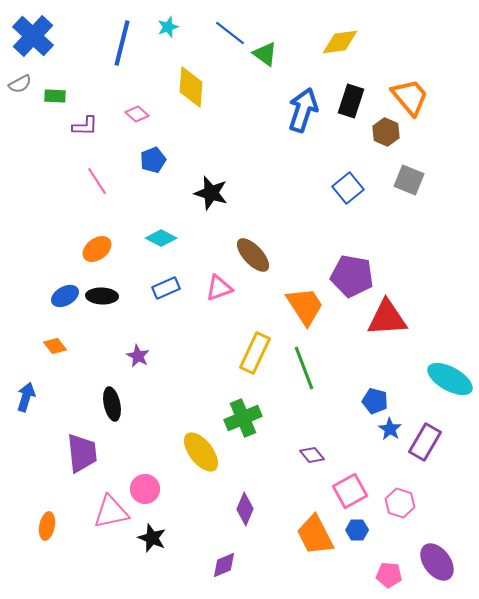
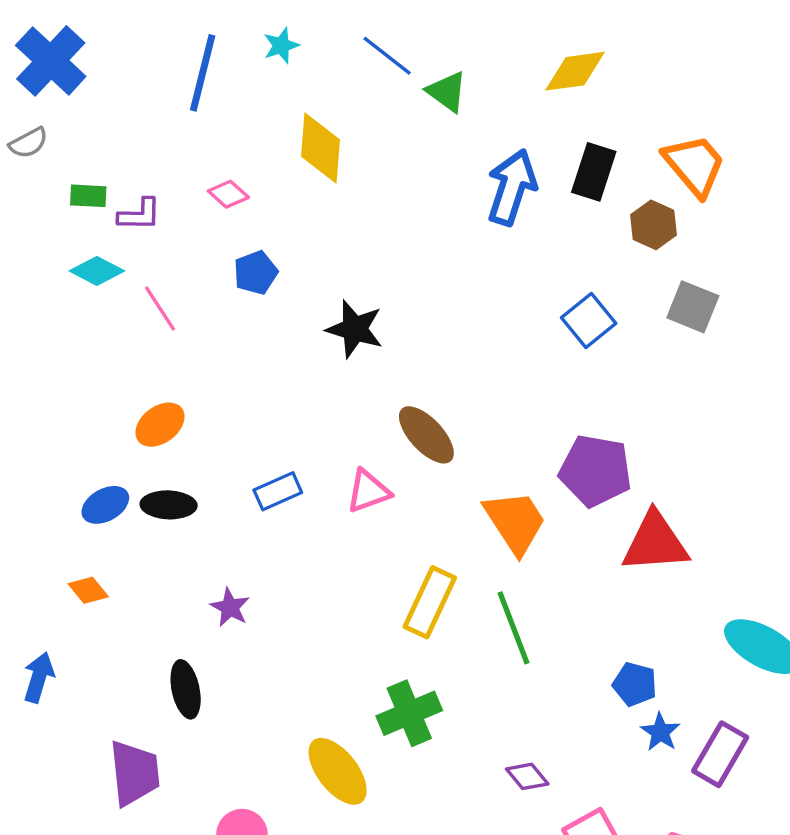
green rectangle: (55, 96) -> (88, 196), moved
cyan diamond: (161, 238) -> (97, 271), moved

